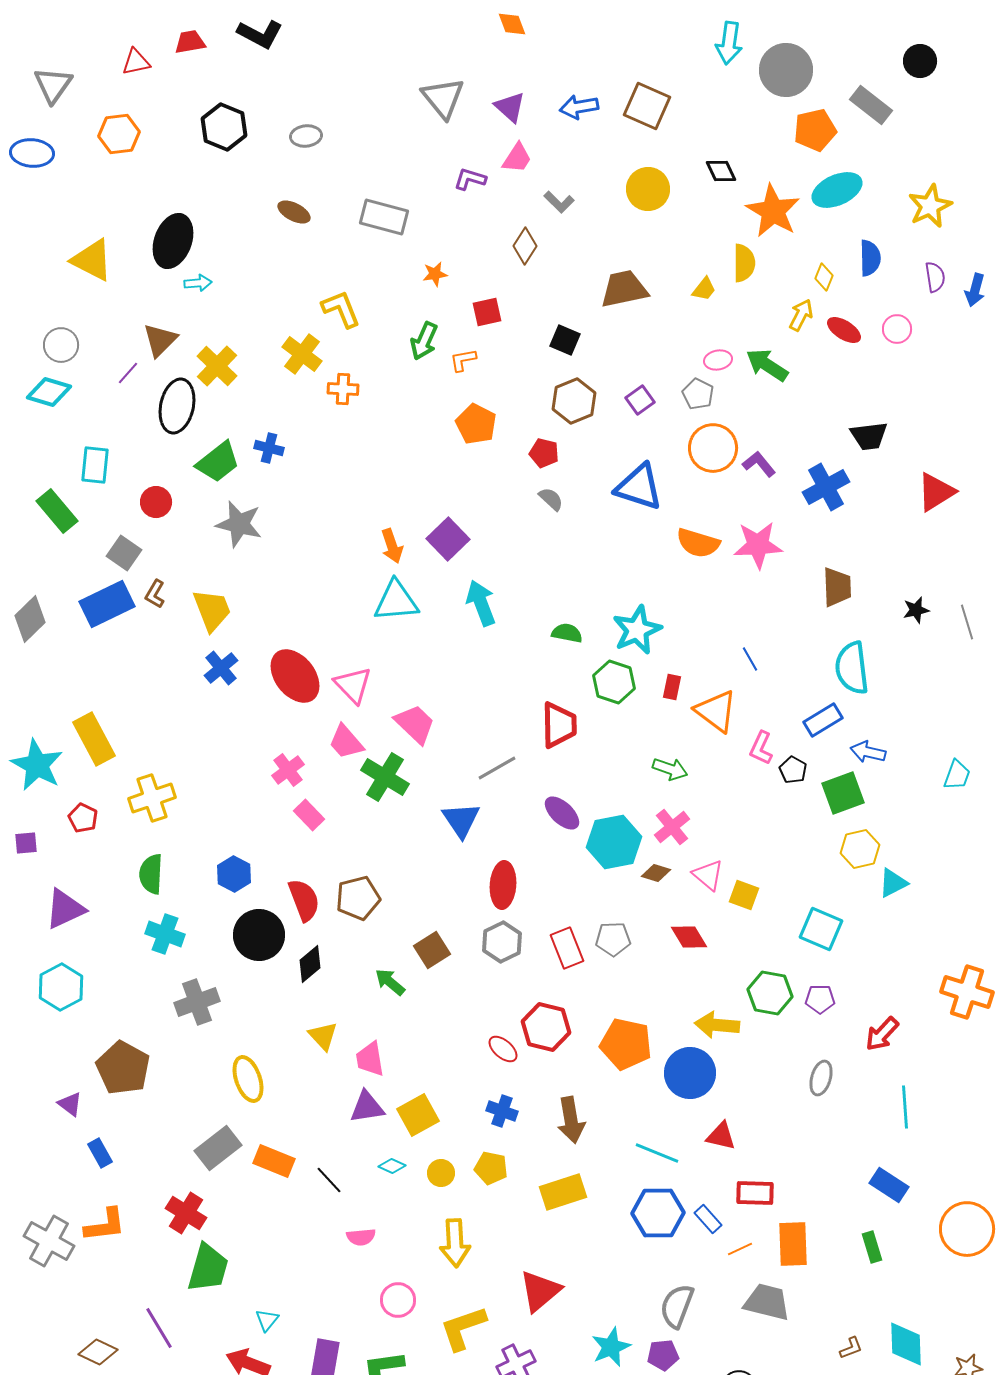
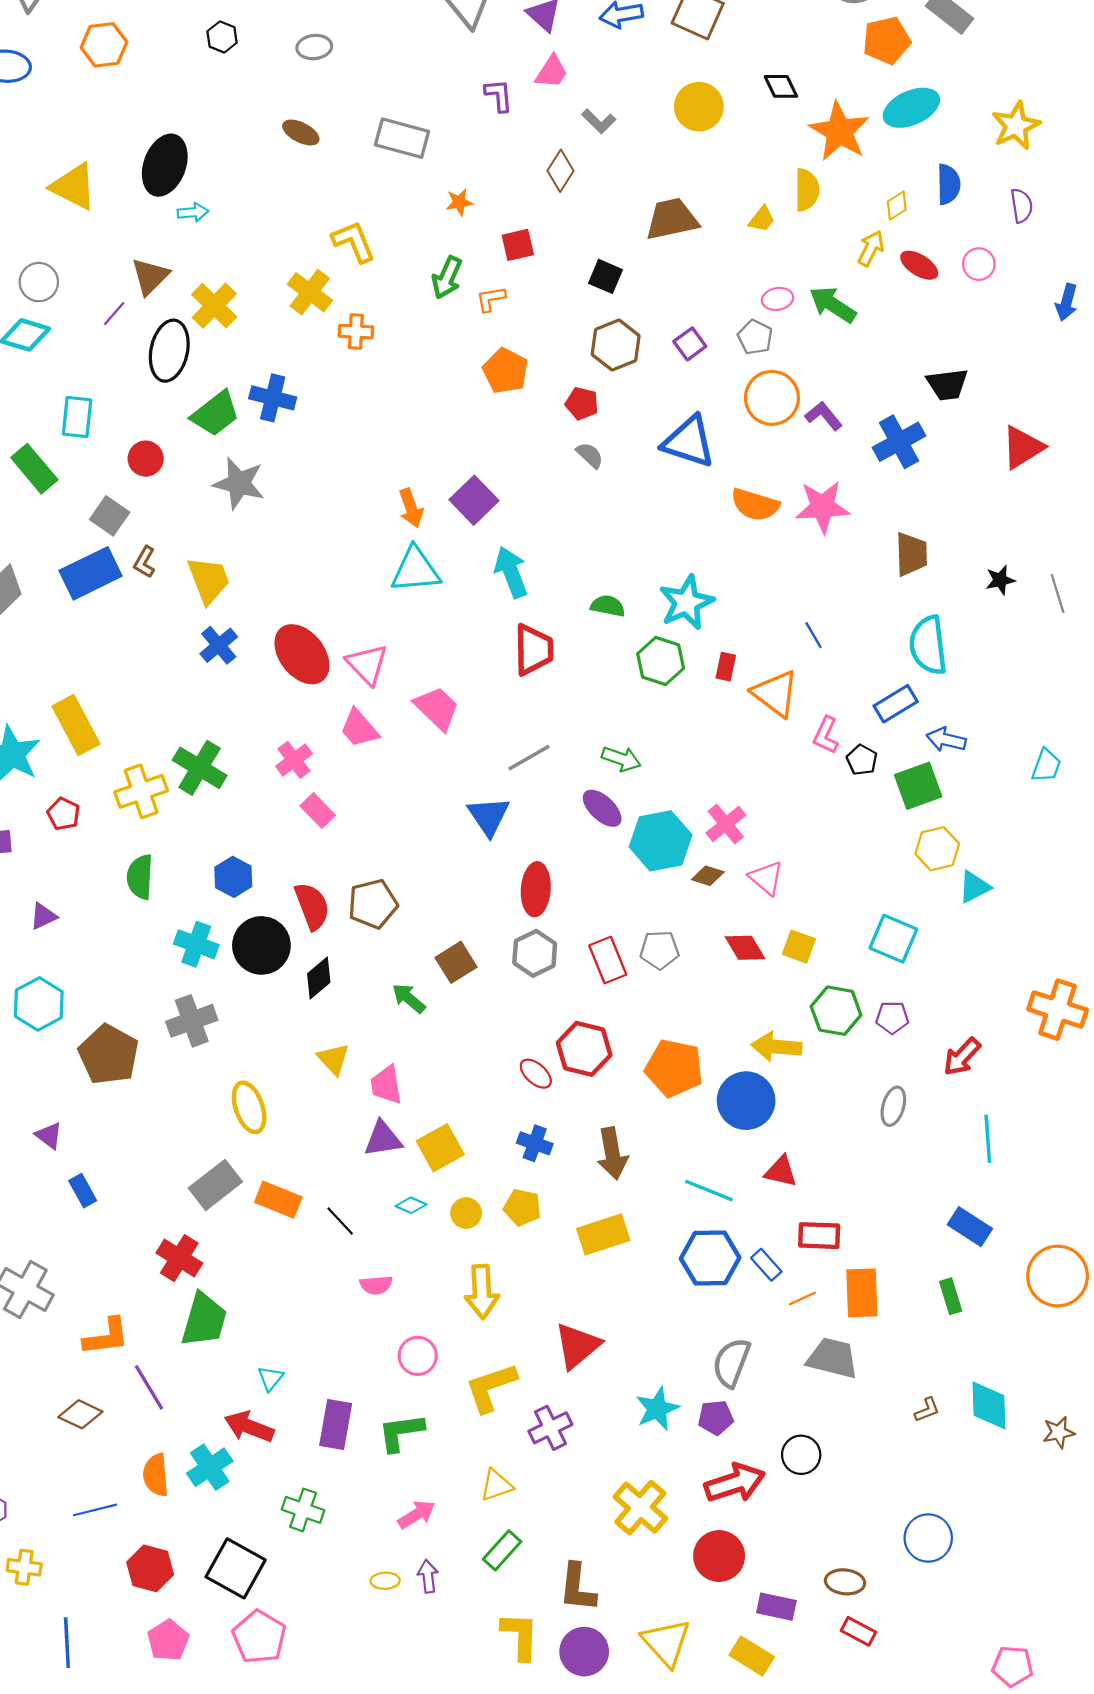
black hexagon: (224, 127) -> (222, 37), size x0.6
purple L-shape: (470, 179) -> (499, 95), turned 68
yellow diamond: (824, 277) -> (897, 206), turned 36
blue arrow: (975, 290) -> (1067, 302), moved
blue cross: (269, 448) -> (273, 398), size x1.4
red trapezoid: (559, 725) -> (534, 650), moved
green arrow: (670, 769) -> (621, 759), moved
green cross: (385, 777) -> (200, 768), moved
yellow square: (744, 895) -> (799, 947), moved
purple triangle: (65, 909) -> (43, 916), size x0.6
cyan cross: (165, 934) -> (196, 944), moved
brown pentagon: (123, 1068) -> (109, 1055), moved
orange L-shape: (105, 1225) -> (106, 1337), moved

